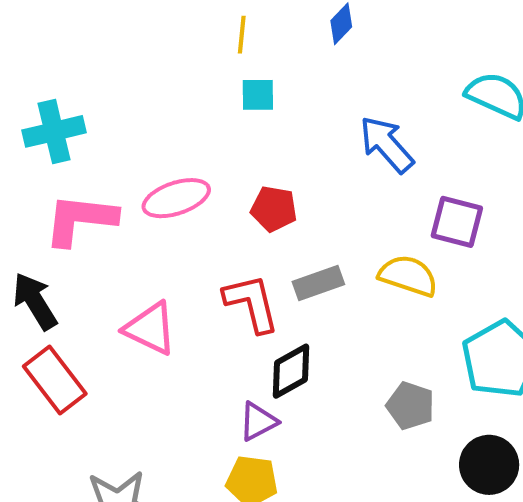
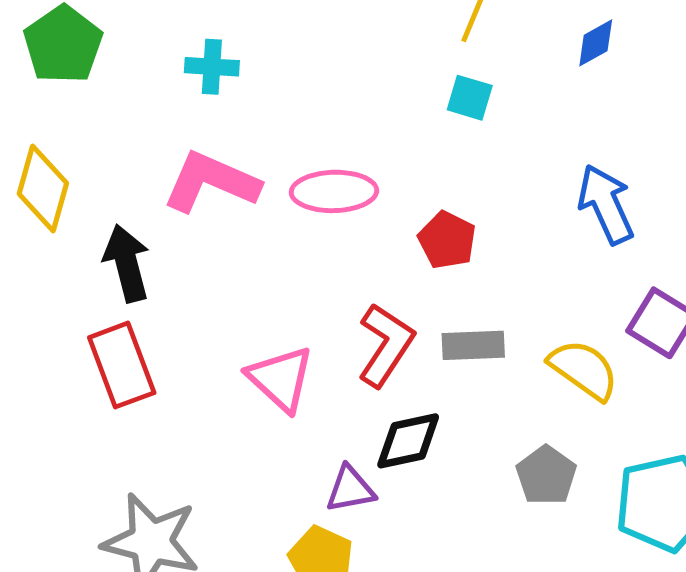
cyan cross: (54, 131) -> (212, 67), size x0.7
red L-shape: (252, 303) -> (386, 345), turned 30
pink triangle: (150, 328) -> (281, 379), moved
gray pentagon: (410, 406) -> (546, 475), moved

